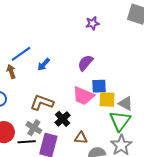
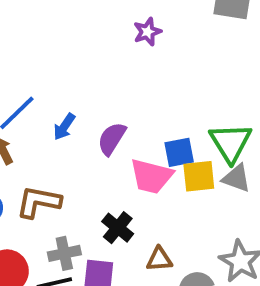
purple semicircle: (85, 63) -> (112, 139), moved
brown L-shape: (42, 103) -> (39, 202), moved
green triangle: (120, 121) -> (231, 143), moved
gray cross: (34, 128) -> (64, 253), turned -35

